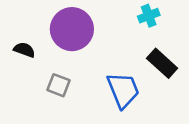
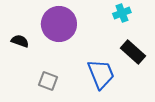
gray square: (58, 85) -> (48, 81), moved

